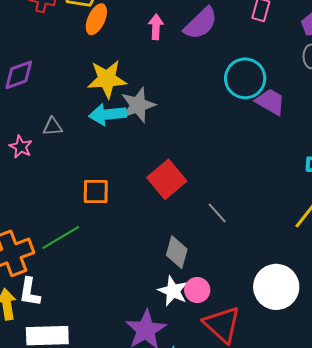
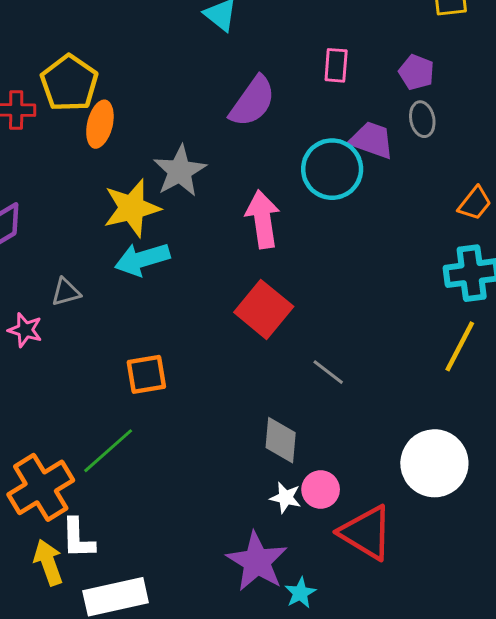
pink arrow: (156, 27) -> (263, 219), moved, size x1.5
purple trapezoid: (270, 102) -> (372, 140), moved
gray star: (138, 105) -> (180, 171), moved
red square: (167, 179) -> (264, 309), moved
white star: (173, 291) -> (286, 498), size x0.7

